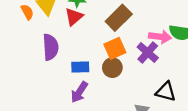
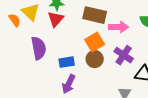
brown rectangle: (119, 18) -> (95, 15), turned 65
pink arrow: (160, 37) -> (119, 27), moved
purple cross: (148, 52) -> (124, 55), moved

